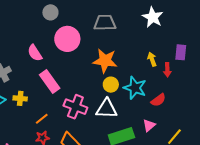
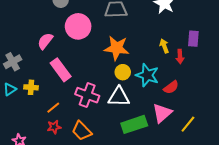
pink semicircle: (35, 53) -> (45, 41), turned 72
pink triangle: (149, 125) -> (162, 113), size x1.5

